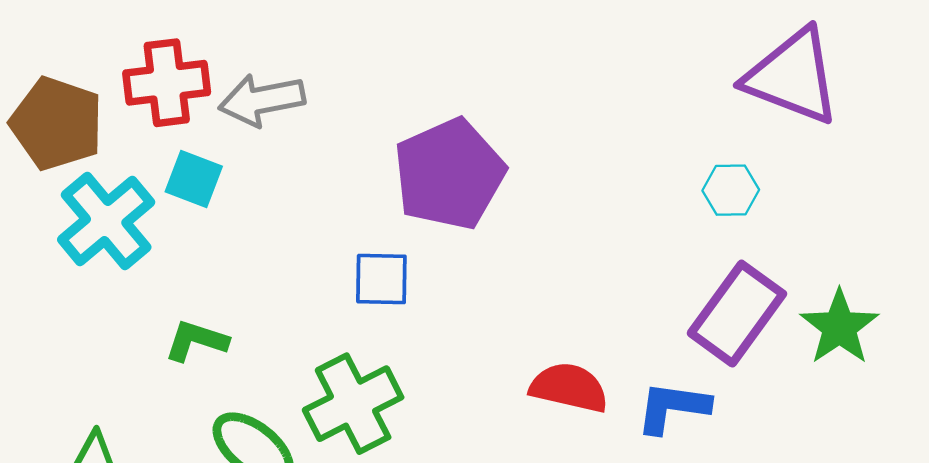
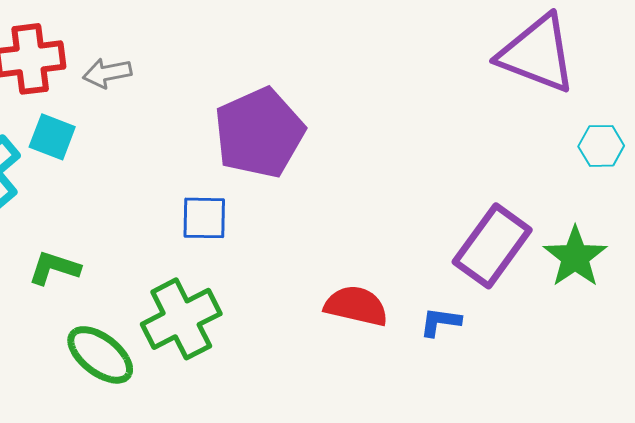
gray arrow: (262, 100) -> (107, 73), size x0.7
cyan hexagon: (731, 190) -> (601, 146), moved
blue L-shape: (673, 407) -> (440, 322), size x0.7

